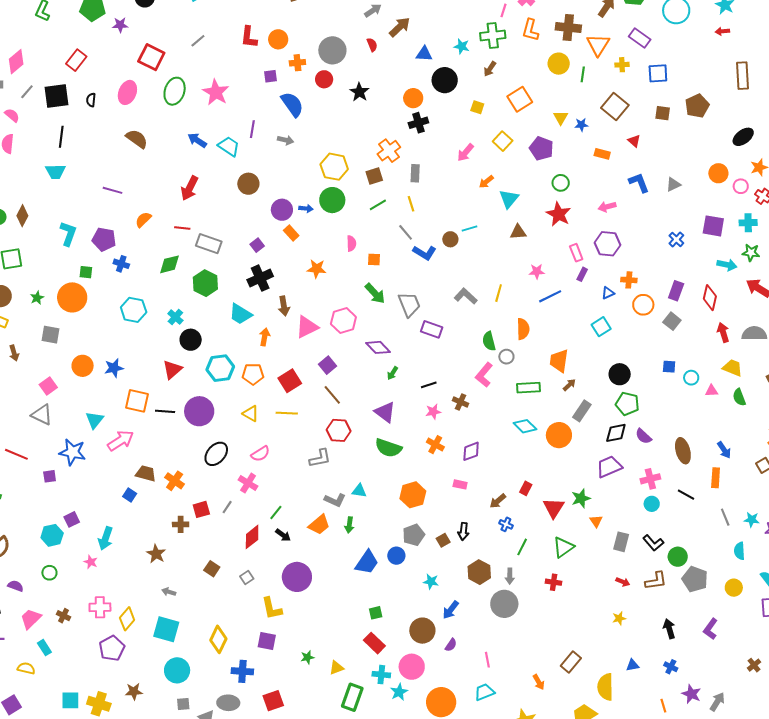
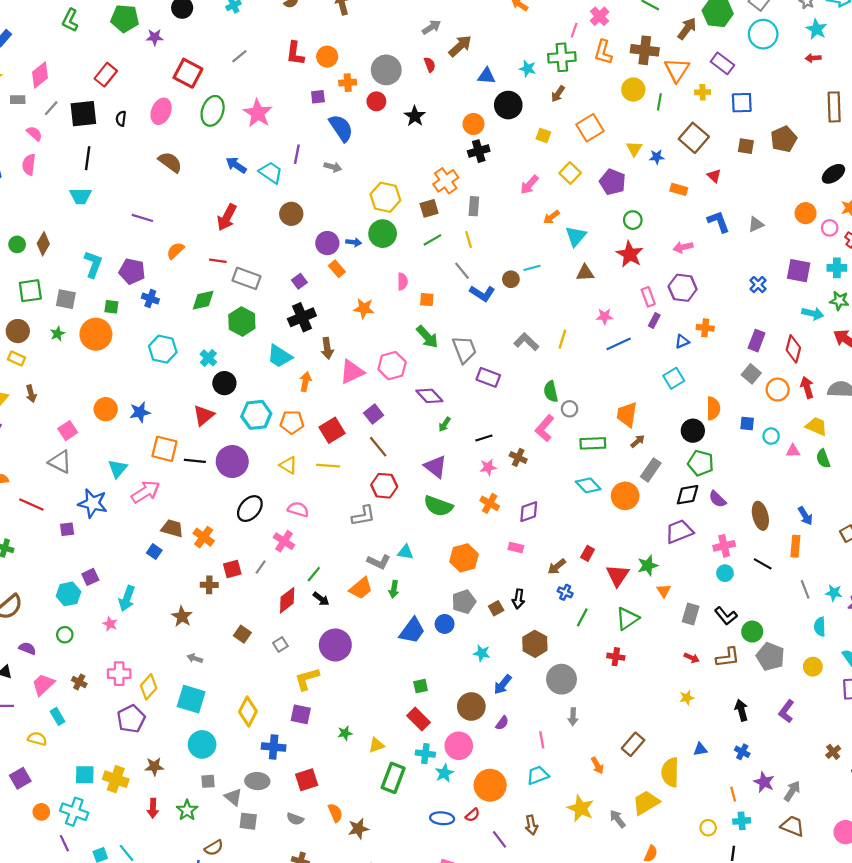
orange circle: (643, 305) -> (778, 390), moved
orange semicircle: (523, 329) -> (713, 408), moved
gray square: (50, 335) -> (66, 299), moved
pink semicircle: (260, 454) -> (298, 509), turned -132
gray arrow: (510, 576) -> (573, 717), moved
yellow L-shape: (272, 608) -> (307, 679), turned 85

